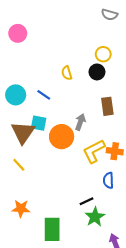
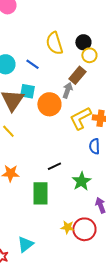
yellow circle: (103, 54) -> (89, 55), moved
yellow semicircle: (67, 73) -> (54, 43), size x1.6
brown rectangle: (107, 106) -> (77, 75), moved, turned 48
black line: (87, 201) -> (54, 166), moved

